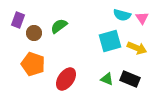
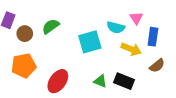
cyan semicircle: (122, 15) -> (116, 27), moved
cyan square: (110, 41) -> (90, 42), moved
orange pentagon: (33, 64) -> (24, 66), turned -30

